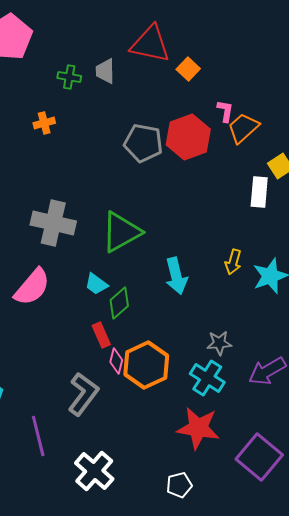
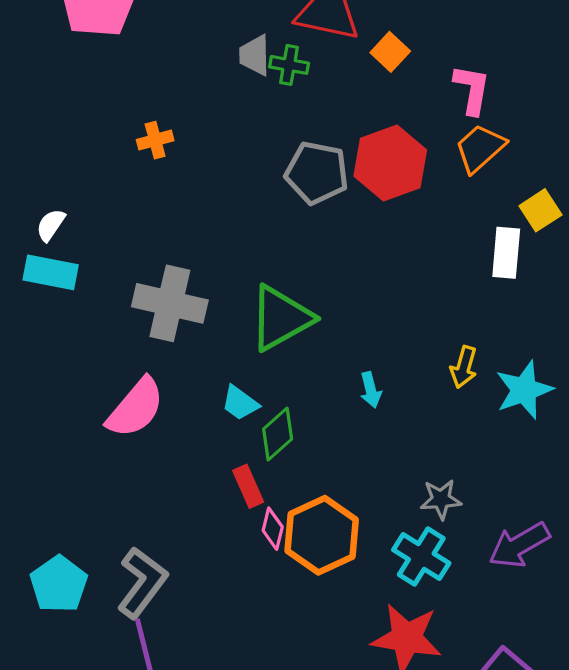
green cross: (69, 77) -> (289, 65), moved
pink L-shape: (225, 111) -> (472, 89), moved, size x1.4
cyan arrow: (176, 276) -> (371, 390), size x0.6
gray L-shape: (83, 394) -> (142, 583), moved

